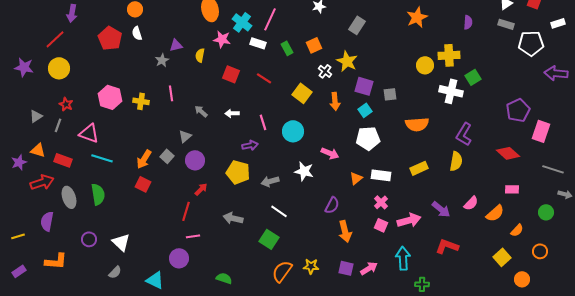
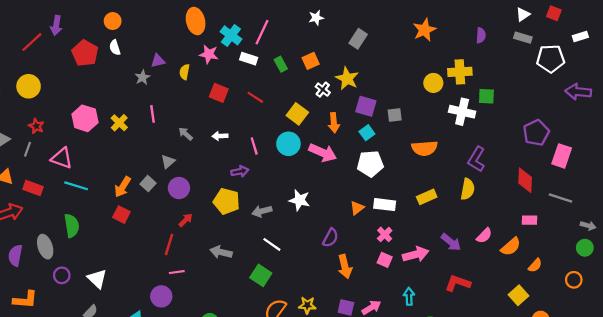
purple arrow: (72, 13) -> (56, 25), moved
red line: (55, 39) -> (32, 42), moved
green square: (473, 77) -> (486, 96), turned 35
yellow cross: (141, 101) -> (119, 123), turned 35
cyan circle: (293, 131) -> (288, 144), moved
pink arrow: (330, 153) -> (323, 153), moved, size x1.4
red diamond: (508, 153) -> (525, 180), turned 50
gray line: (553, 169) -> (561, 198), moved
gray ellipse: (69, 197) -> (45, 247), moved
green circle: (546, 212) -> (585, 248), moved
orange circle: (540, 251) -> (574, 280), moved
cyan arrow: (403, 258) -> (409, 296), size x0.7

